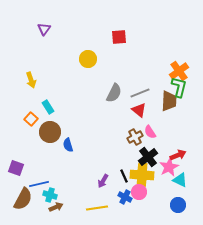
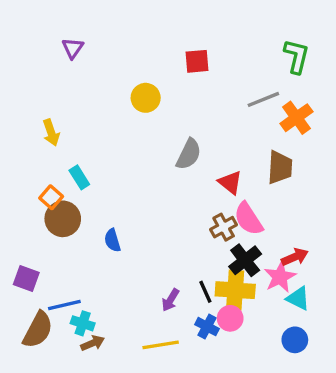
green L-shape: (179, 87) -> (296, 56), moved
gray line: (140, 93) -> (263, 99), moved
brown circle: (50, 132) -> (63, 219), moved
pink semicircle: (150, 132) -> (248, 219), size x1.5

